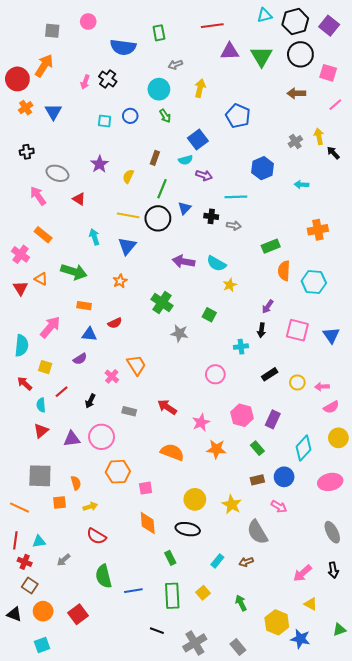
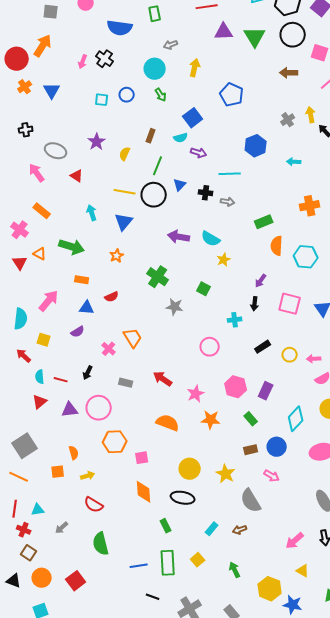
red line: (62, 392) -> (61, 380), moved, turned 56
gray square: (40, 476) -> (25, 446), moved, turned -35
blue line: (133, 591) -> (139, 566), moved

